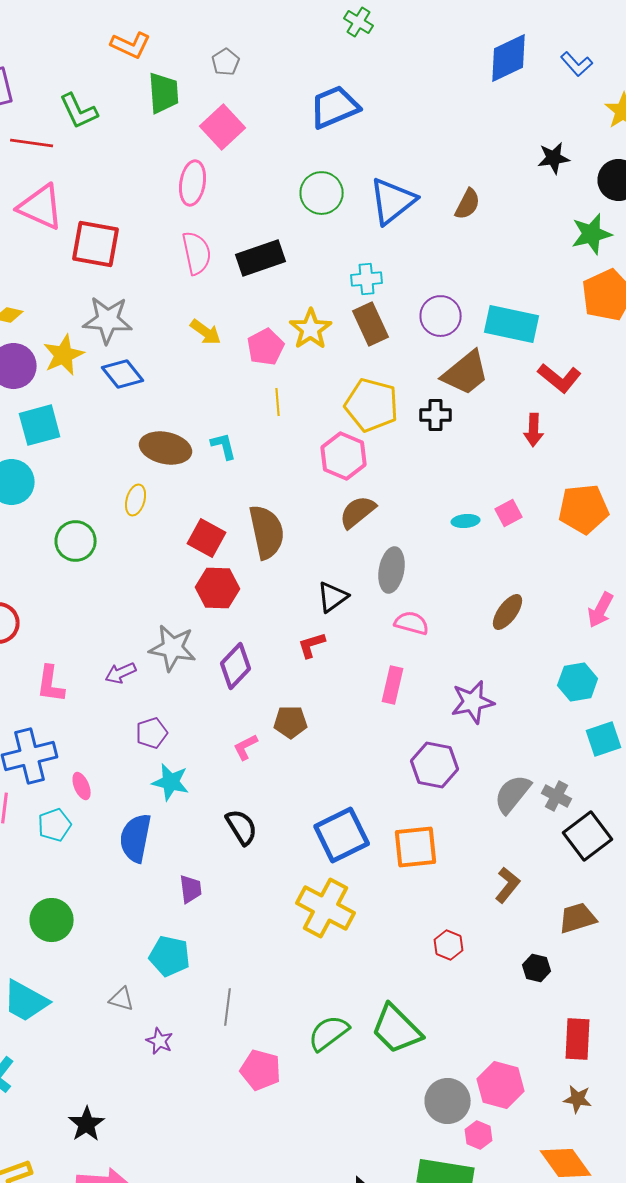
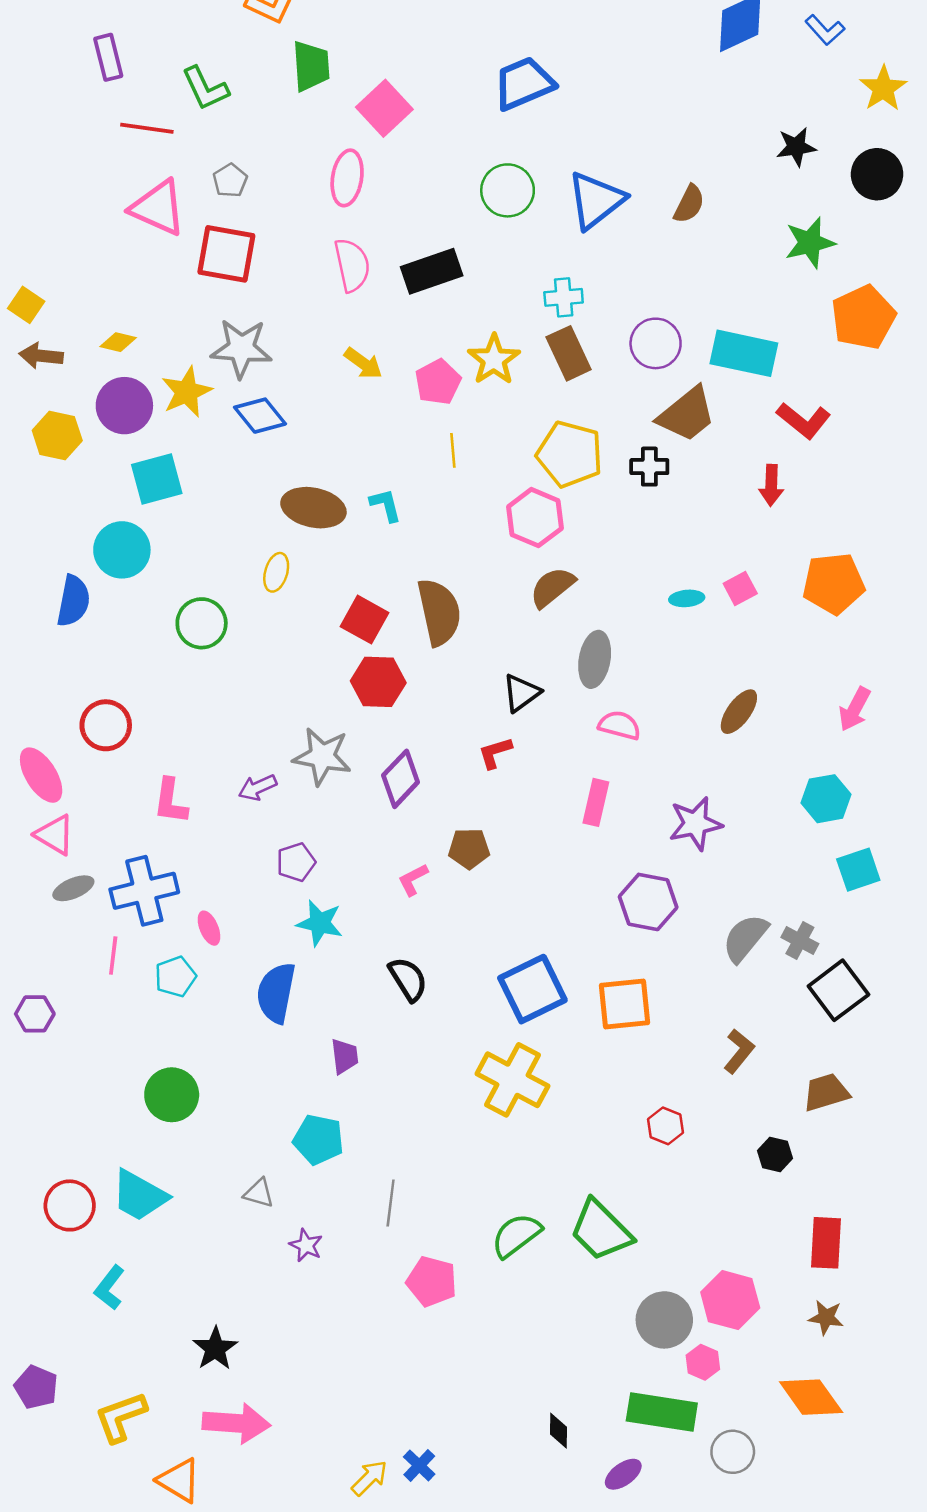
gray pentagon: (226, 62) -> (230, 180), moved
green star: (592, 234) -> (810, 243), moved

